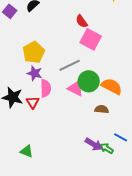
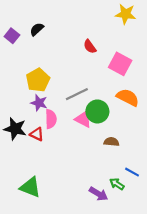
pink square: (91, 39) -> (120, 64), moved
orange semicircle: (112, 86) -> (128, 97), moved
red triangle: (33, 102) -> (37, 134), turned -32
purple arrow: (94, 144) -> (98, 194), moved
green triangle: (27, 151) -> (30, 187), size x1.5

